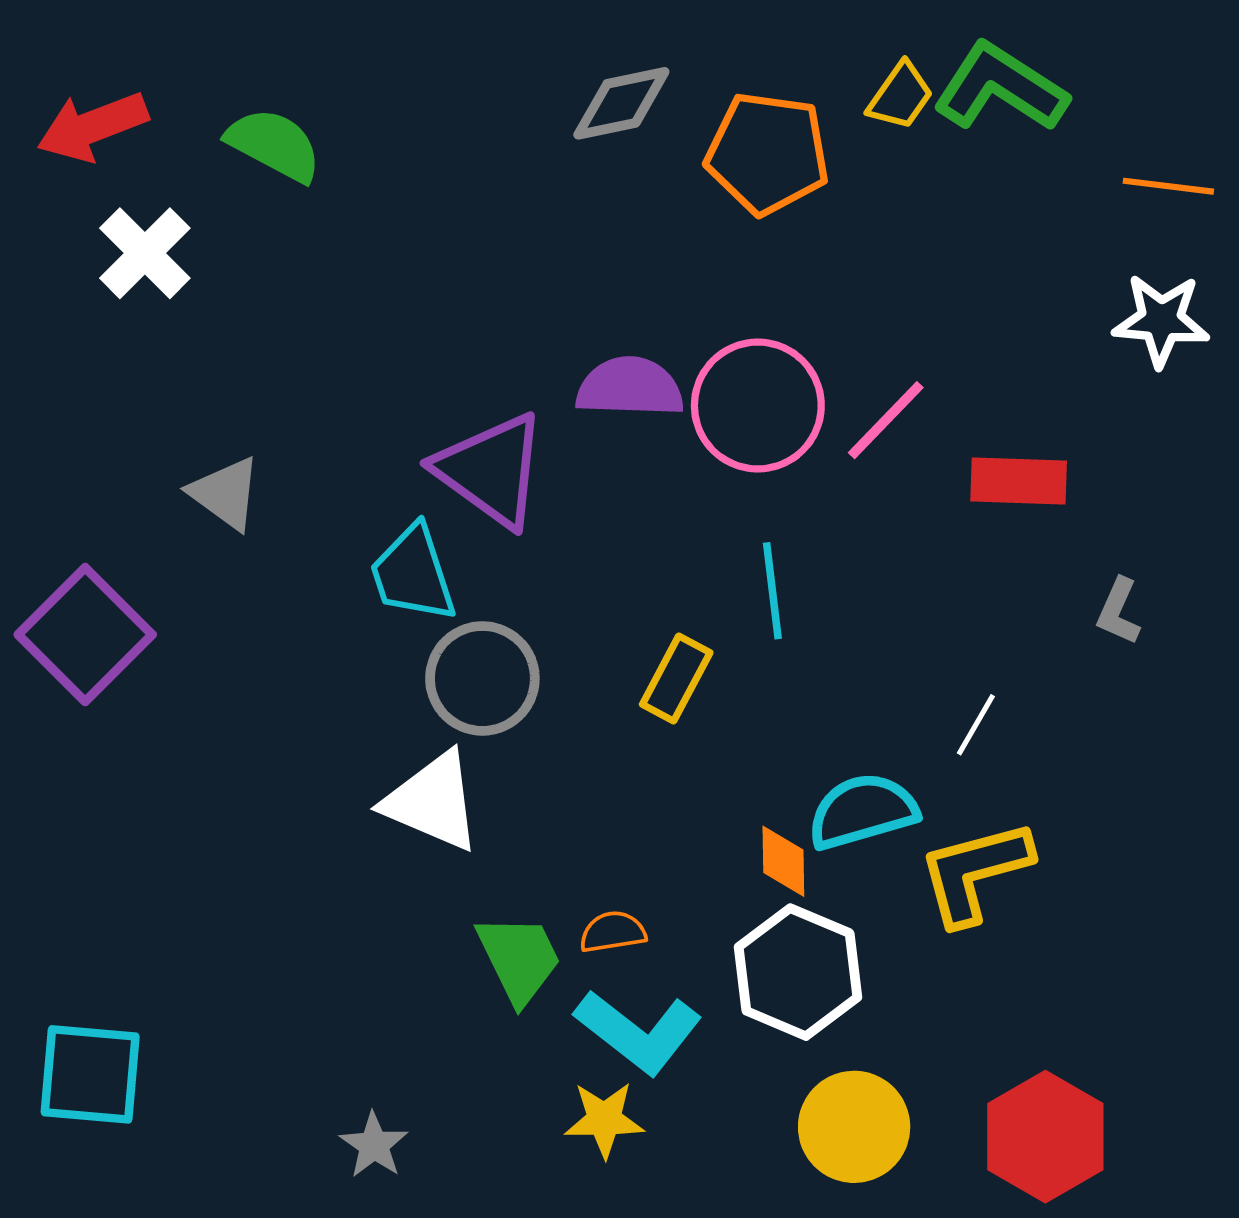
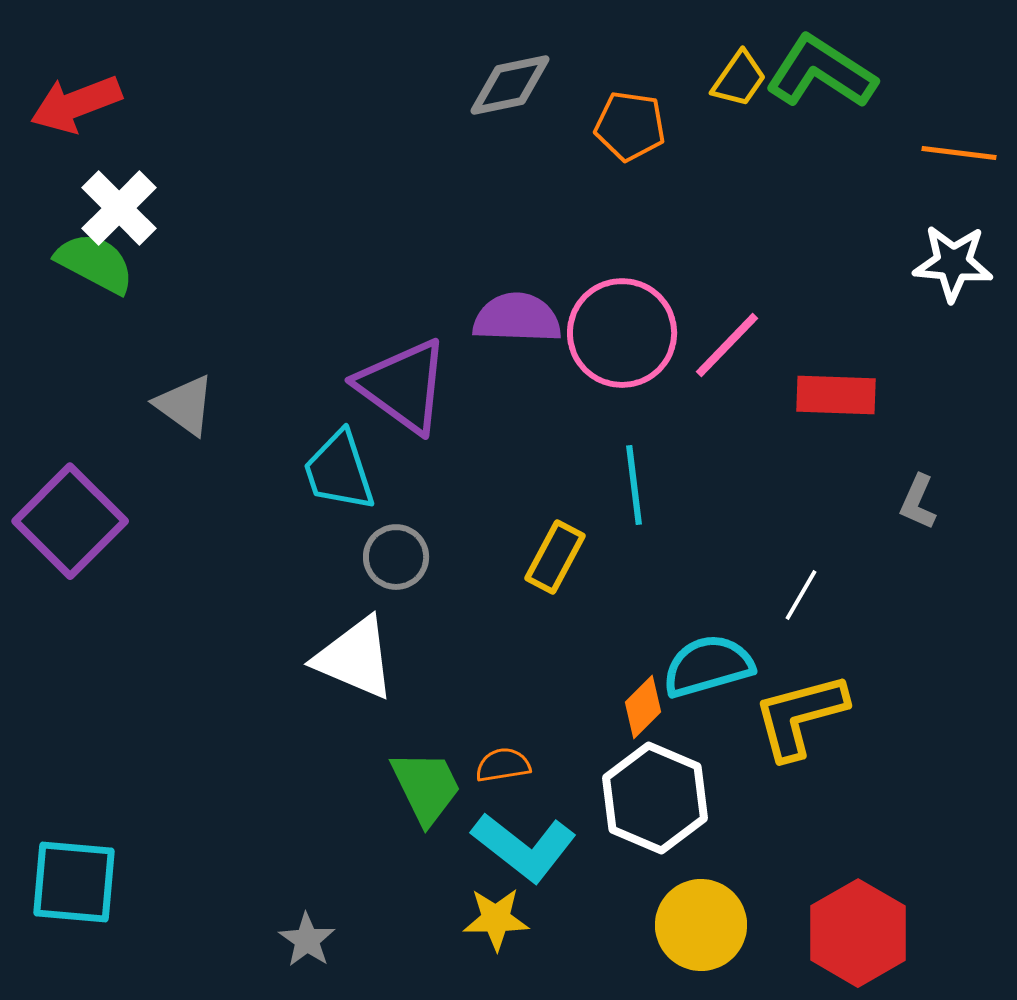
green semicircle: (274, 145) -> (95, 263), moved
orange pentagon: (768, 153) -> (630, 126), size x0.7
gray circle: (482, 678) -> (396, 557), size x0.7
orange diamond: (783, 861) -> (643, 707), turned 46

